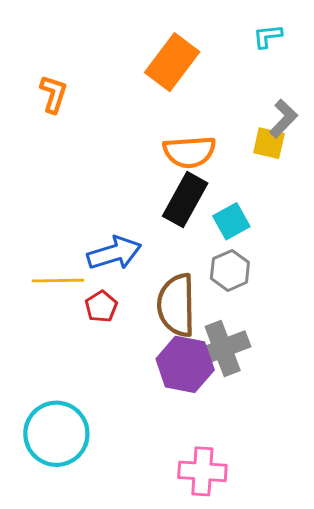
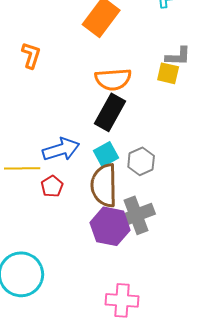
orange L-shape: (54, 94) -> (31, 55), moved
gray L-shape: (283, 119) -> (178, 56), turned 48
cyan square: (231, 221) -> (106, 154), moved

